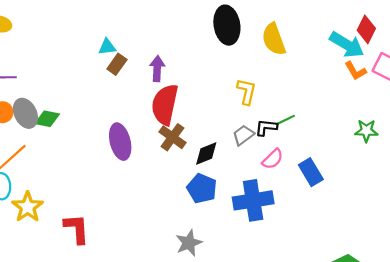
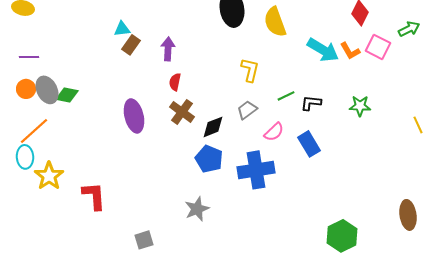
cyan arrow: (347, 45) -> (323, 50), moved
red semicircle: (165, 105) -> (175, 82), size x0.5
black L-shape: (266, 127) -> (311, 103), moved

